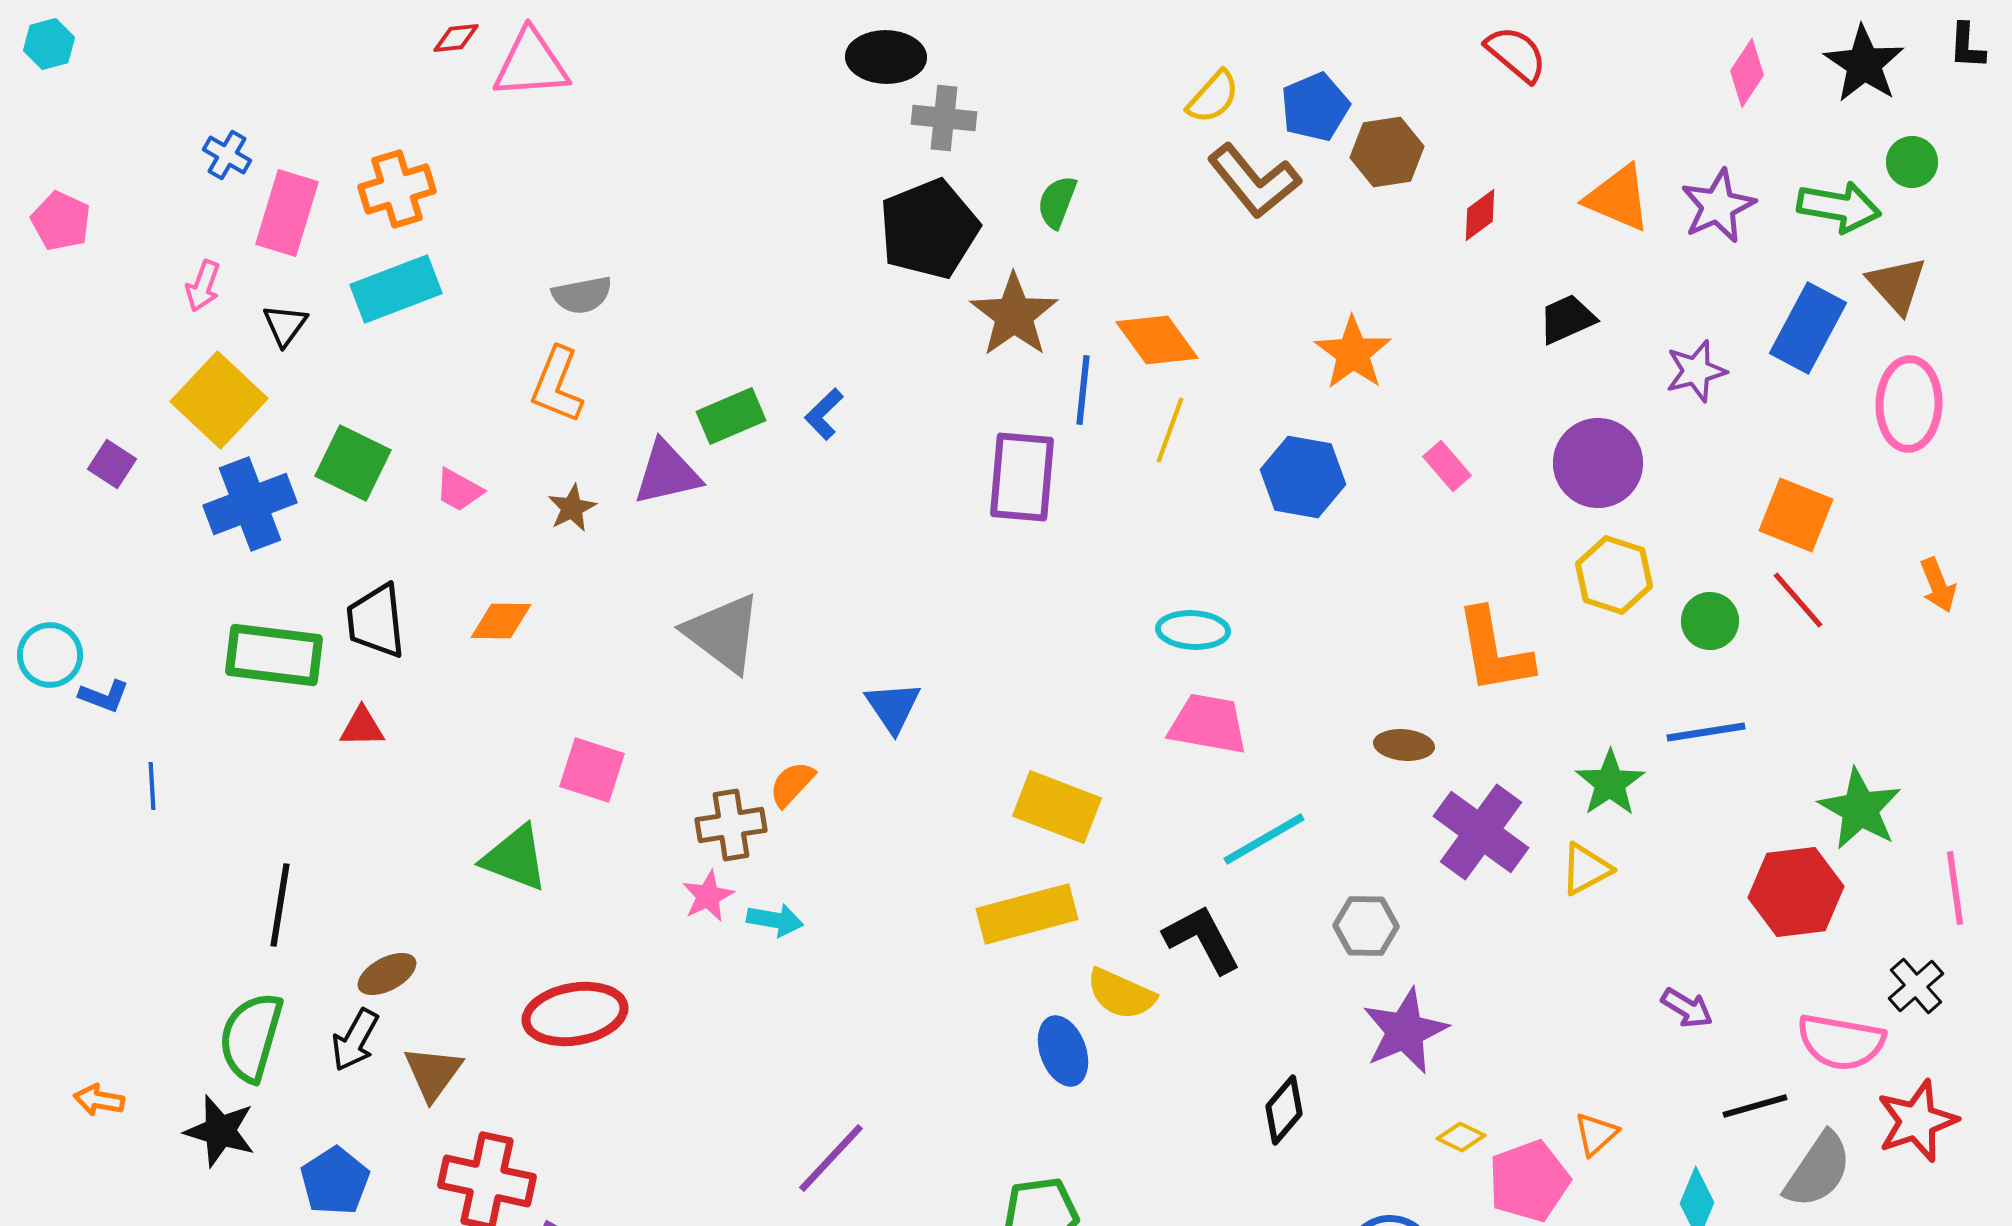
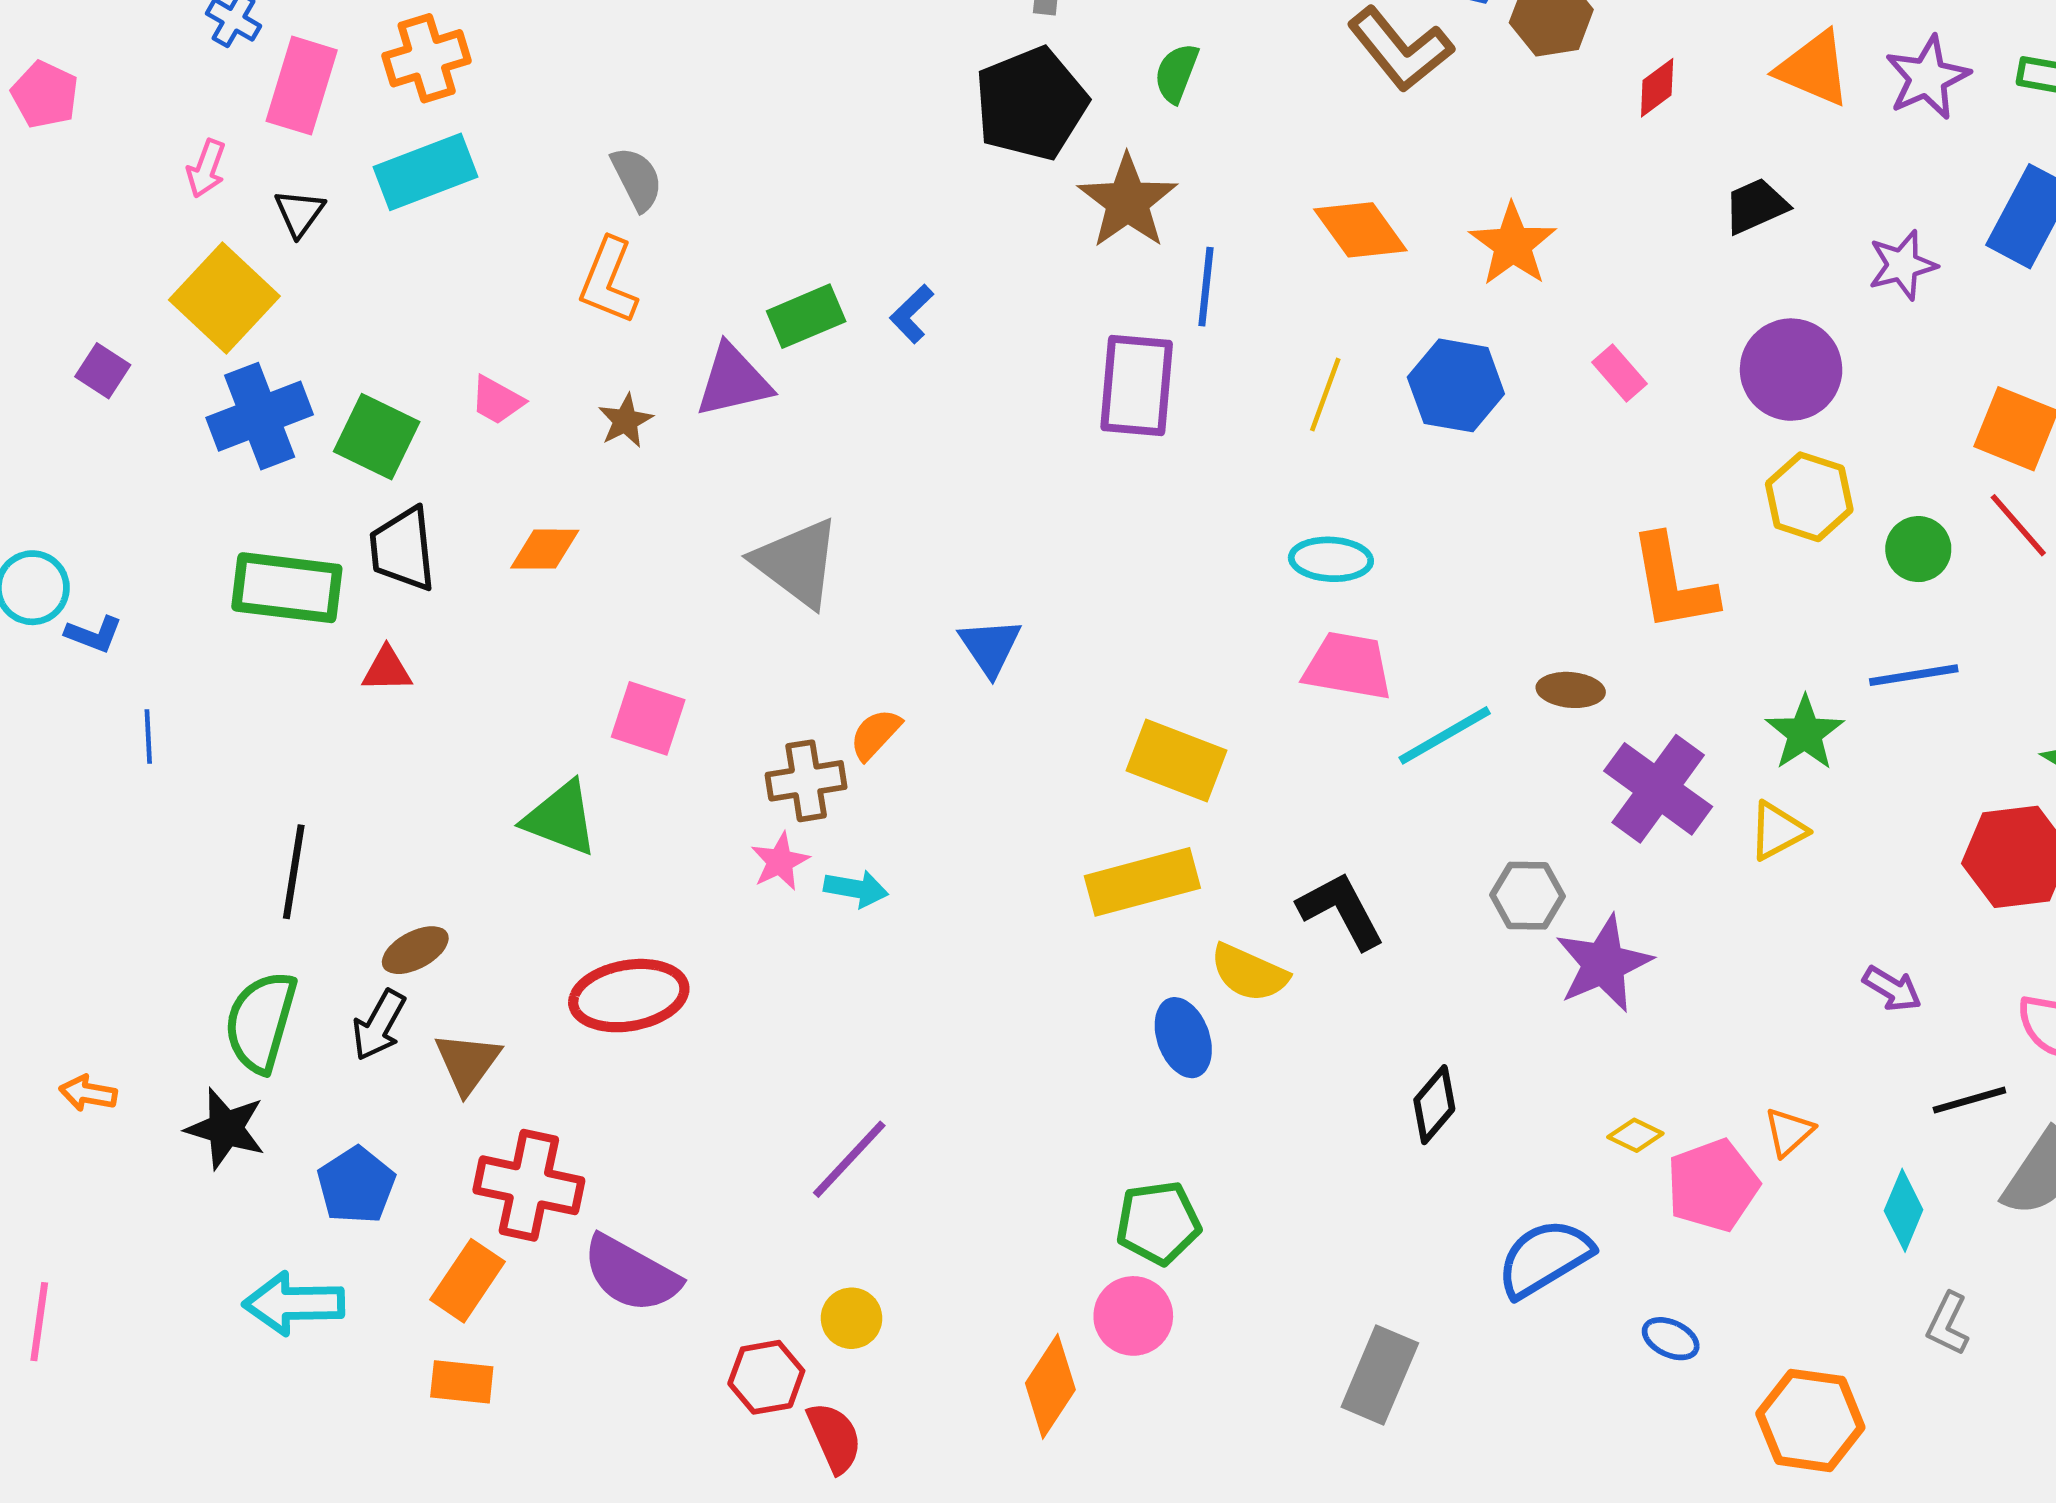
gray semicircle: (582, 295) -> (637, 179), turned -106
orange diamond: (1157, 340) -> (1360, 230), moved
yellow line: (1170, 430) -> (1325, 395), moved
green square: (353, 463) -> (377, 437), moved
cyan line: (1264, 839) -> (1445, 735), moved
purple star: (1405, 1031) -> (1604, 964), moved
purple line: (831, 1158) -> (849, 1159), moved

